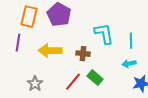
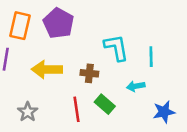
cyan arrow: (129, 64) -> (136, 86), moved
red line: (73, 82) -> (76, 109), turned -48

